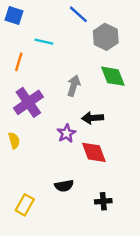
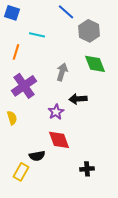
red diamond: (94, 152) -> (59, 140), moved
black semicircle: (64, 186) -> (37, 156), moved

